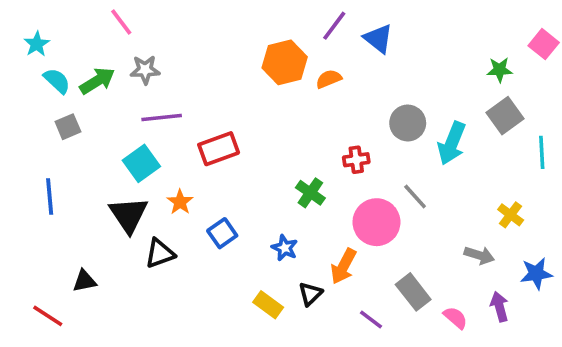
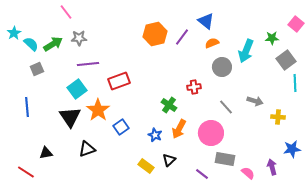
purple line: (334, 26) -> (182, 37), moved
cyan star: (37, 44) -> (14, 33), moved
orange semicircle: (329, 79) -> (212, 43), moved
gray square: (505, 116) -> (286, 60), moved
cyan arrow: (452, 143) -> (246, 51), moved
orange star: (180, 202) -> (98, 110), size x1.6
yellow cross: (511, 215) -> (278, 117), turned -32
pink circle: (376, 222) -> (211, 133), moved
black triangle: (160, 253) -> (87, 149), moved
gray arrow: (479, 255) -> (255, 101), moved
orange arrow: (343, 266) -> (179, 129), moved
gray rectangle: (413, 292) -> (225, 159), turned -42

